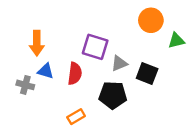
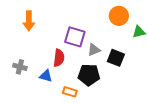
orange arrow: (37, 43) -> (29, 21), moved
blue triangle: (46, 71) -> (46, 76), moved
orange rectangle: (76, 117) -> (70, 92), moved, turned 48

